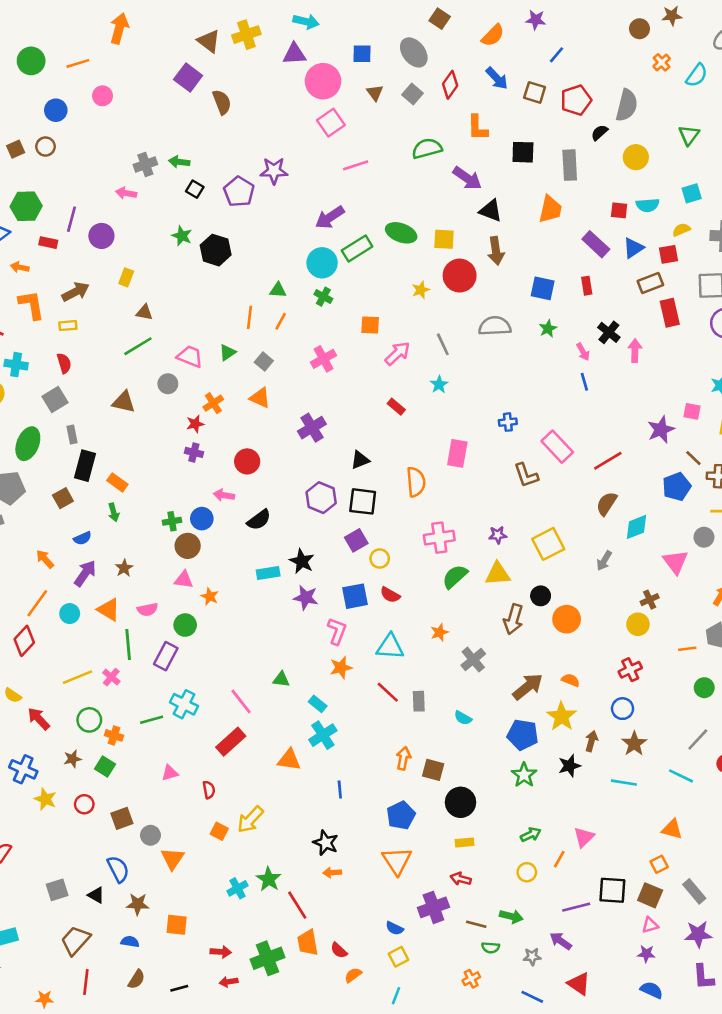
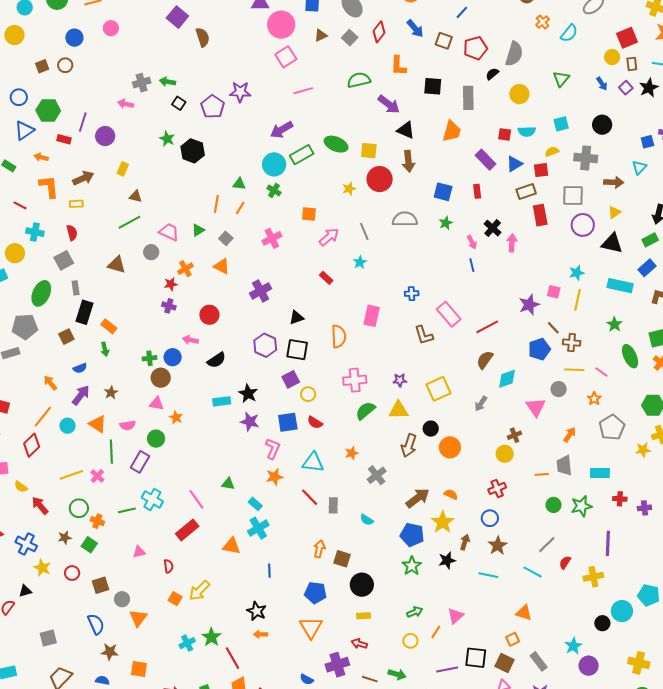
brown triangle: (375, 93) -> (321, 35), turned 40
blue pentagon: (401, 815) -> (315, 593), turned 30
black triangle: (96, 895) -> (25, 591), moved, turned -48

